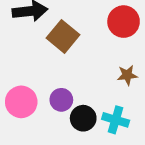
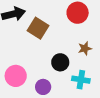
purple circle: (61, 100) -> (43, 87), moved
black circle: (83, 118) -> (60, 62), moved

